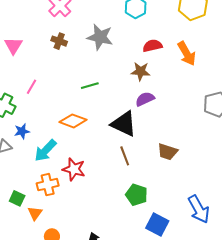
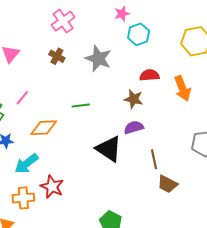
orange diamond: (73, 121) -> (44, 128), moved, turned -32
brown trapezoid: (167, 152) -> (167, 184), moved
brown line: (125, 156) -> (154, 159), moved

